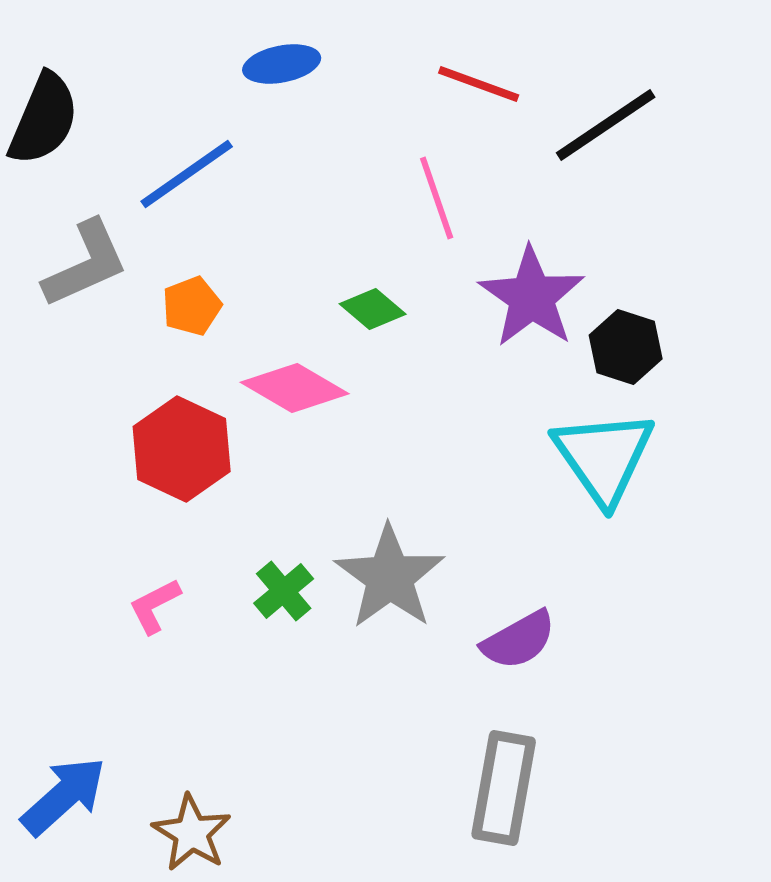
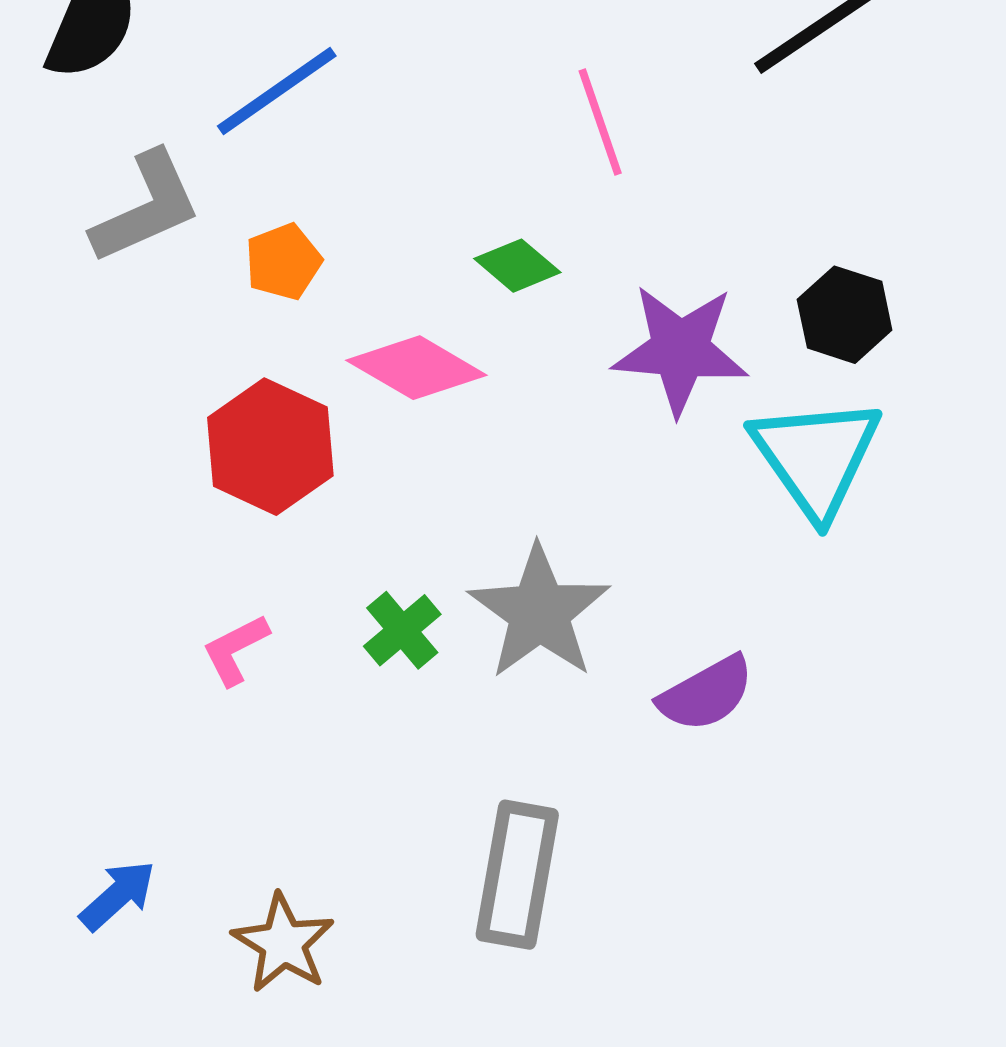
purple star: (532, 297) -> (680, 350), moved, turned -30
gray rectangle: (504, 788) -> (517, 875), moved
blue arrow: (64, 796) -> (118, 895), size x0.7

